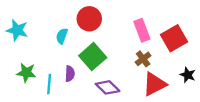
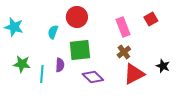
red square: (174, 38) -> (151, 19), moved, size x0.6
green square: (93, 57) -> (80, 50), turned 35

